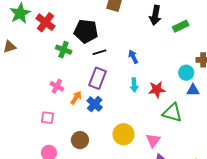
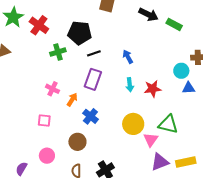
black arrow: (155, 15) -> (148, 14), turned -72
green rectangle: (181, 26) -> (174, 24), turned 56
green cross: (64, 50) -> (58, 52), turned -35
blue cross: (95, 104) -> (90, 116), moved
green triangle: (172, 113) -> (168, 124), moved
yellow circle: (124, 134) -> (133, 124), moved

